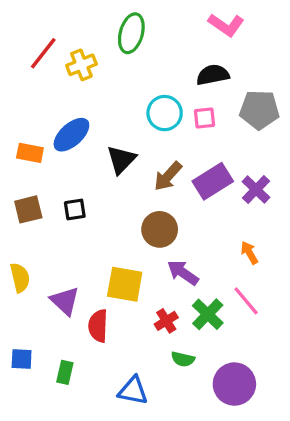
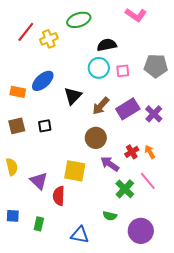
green ellipse: (131, 33) -> (79, 20), turned 55
black semicircle: (213, 75) -> (107, 45), moved
red cross: (166, 321) -> (132, 152), moved

